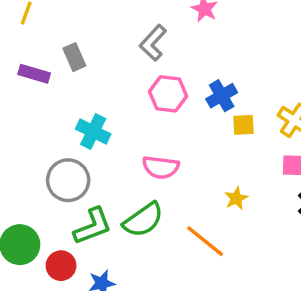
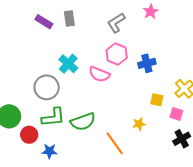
yellow square: (243, 125) -> (157, 100), moved
pink semicircle: (161, 167) -> (99, 74), moved

